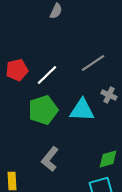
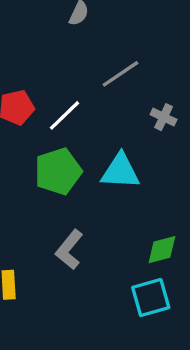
gray line: (93, 63) -> (120, 74), moved
gray cross: (109, 95) -> (164, 117), moved

